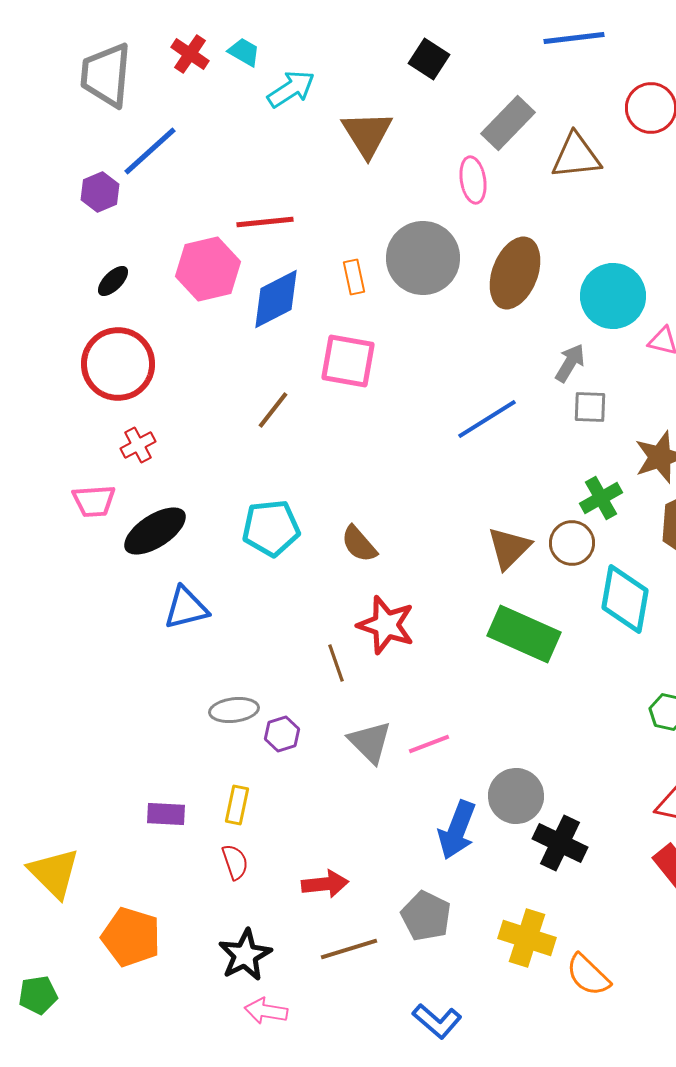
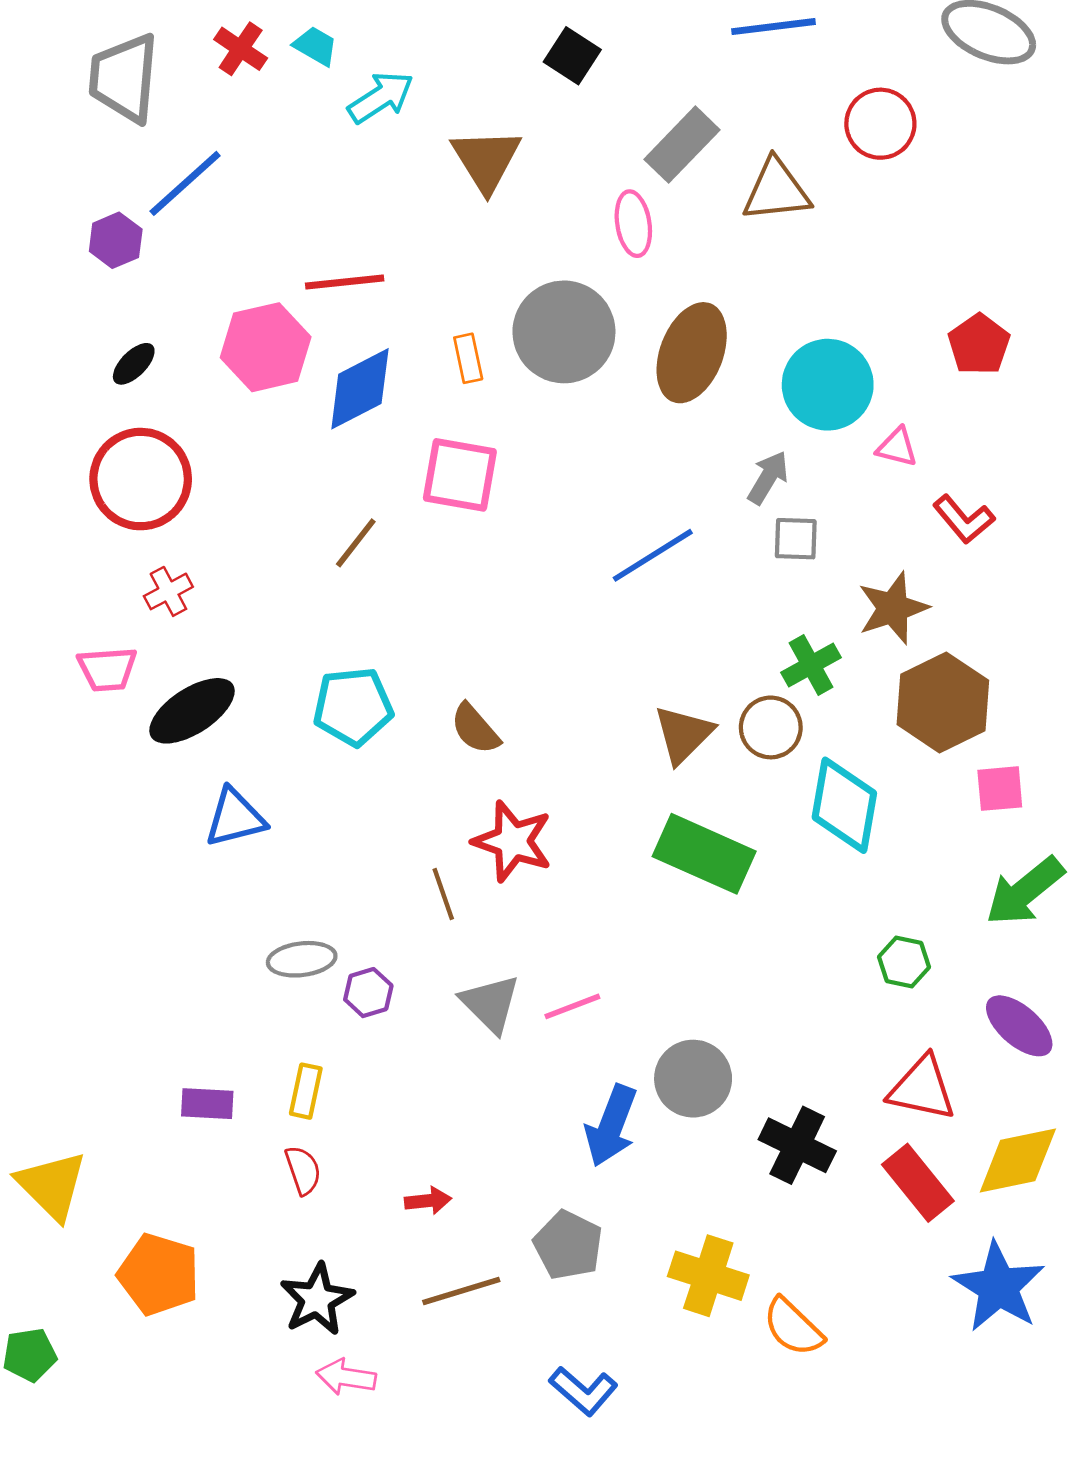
black cross: (560, 843) -> (797, 1145), moved
red arrow: (325, 884) -> (428, 1201), size x0.7

